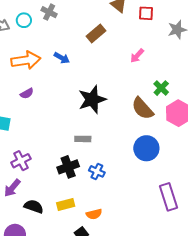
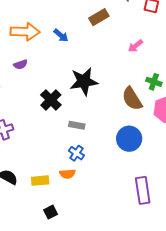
green cross: (161, 88) -> (154, 82), turned -35
gray rectangle: (83, 139) -> (77, 125), moved
black cross: (68, 167) -> (51, 100), moved, turned -35
orange semicircle: (94, 214) -> (67, 174), moved

